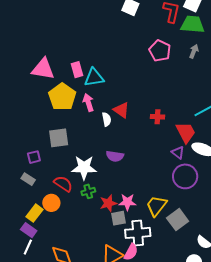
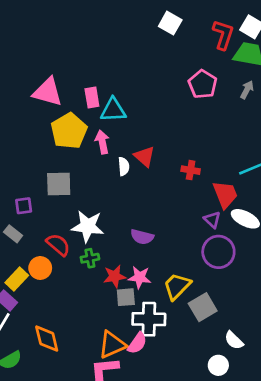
purple semicircle: (115, 156) -> (142, 237), moved

